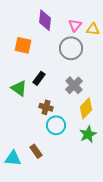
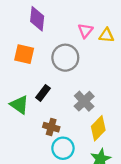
purple diamond: (45, 20) -> (37, 19), moved
gray circle: (71, 48) -> (65, 58), moved

